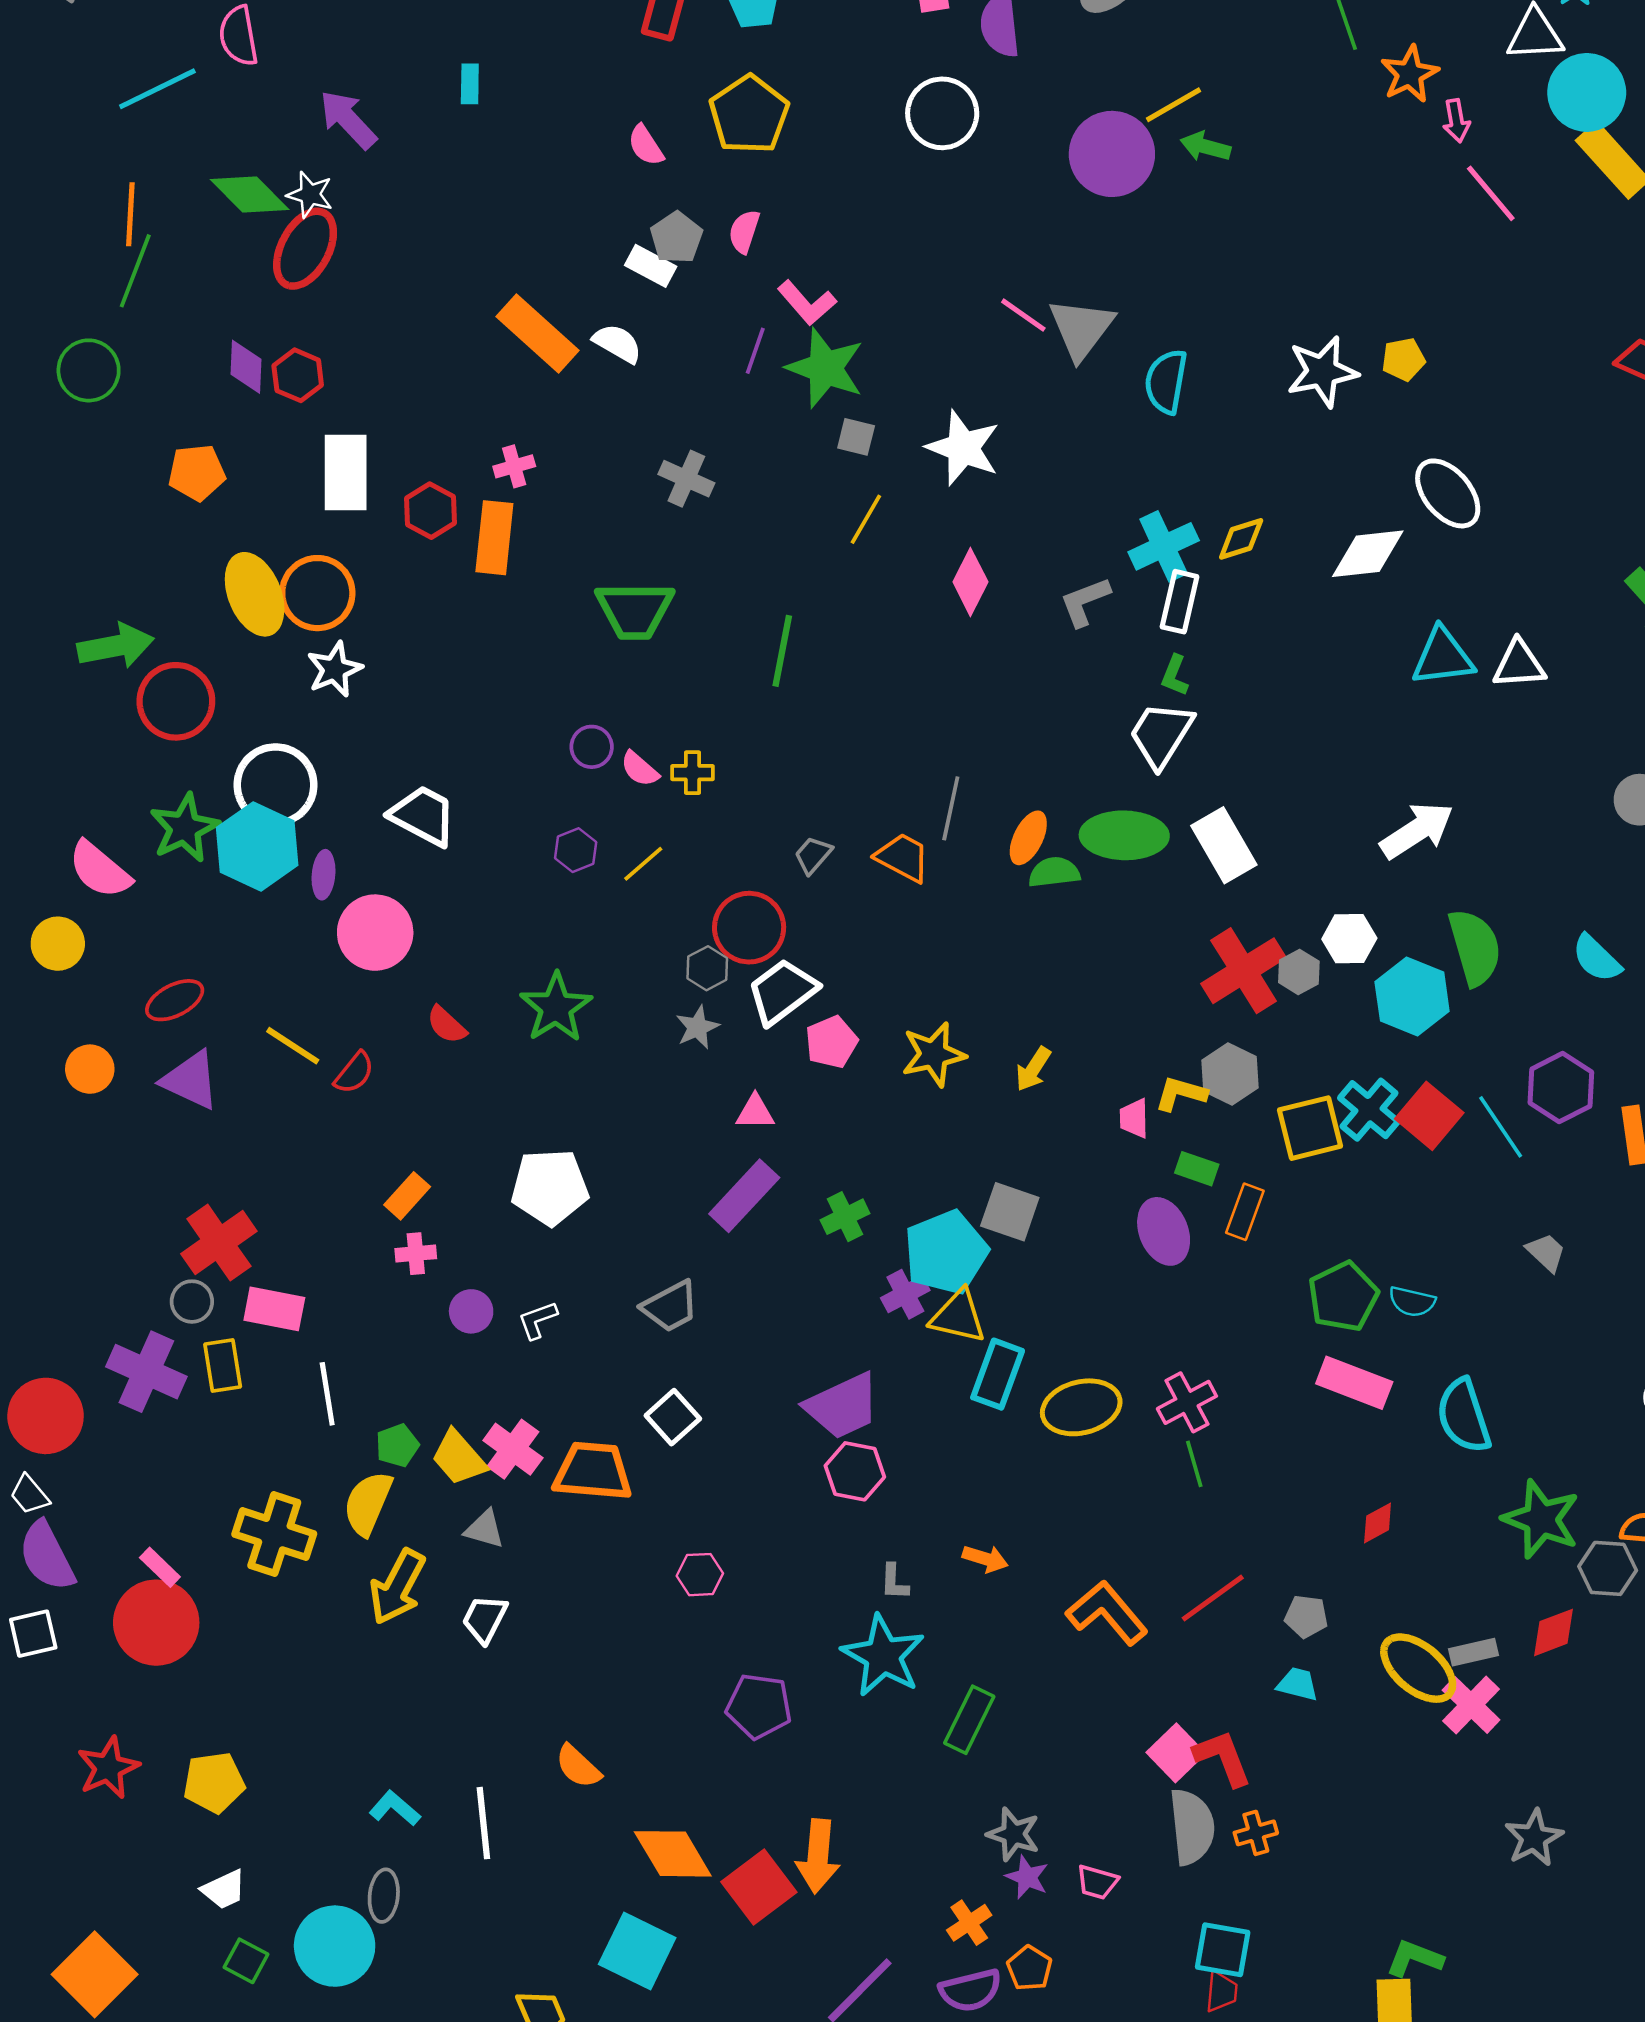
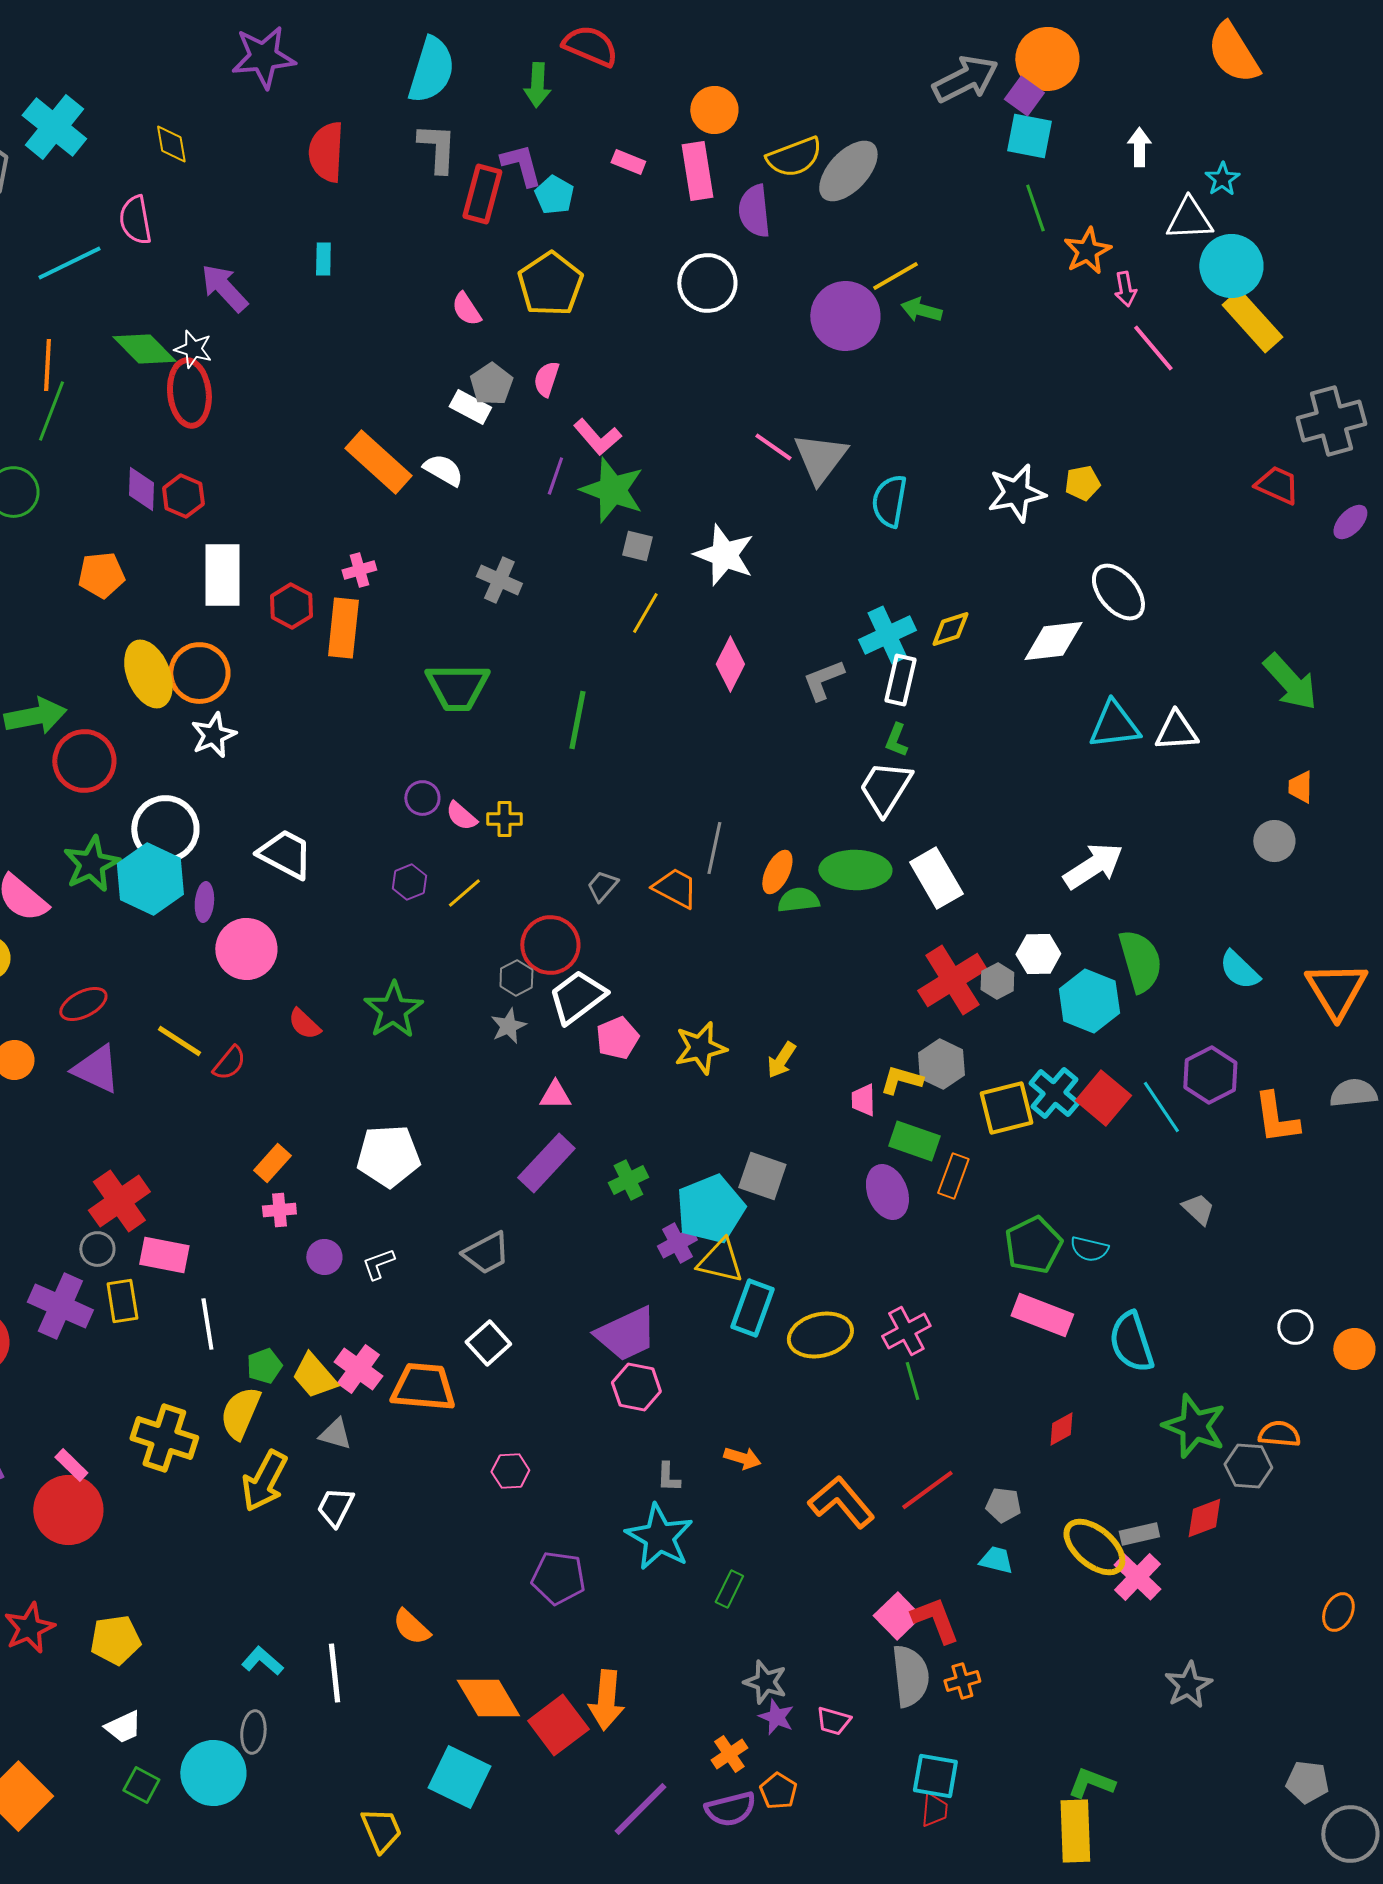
red ellipse: (305, 249) -> (189, 393), turned -34
green rectangle: (1197, 1169) -> (914, 1141), size x1.4
green rectangle: (969, 1720) -> (729, 1589), size x0.7

